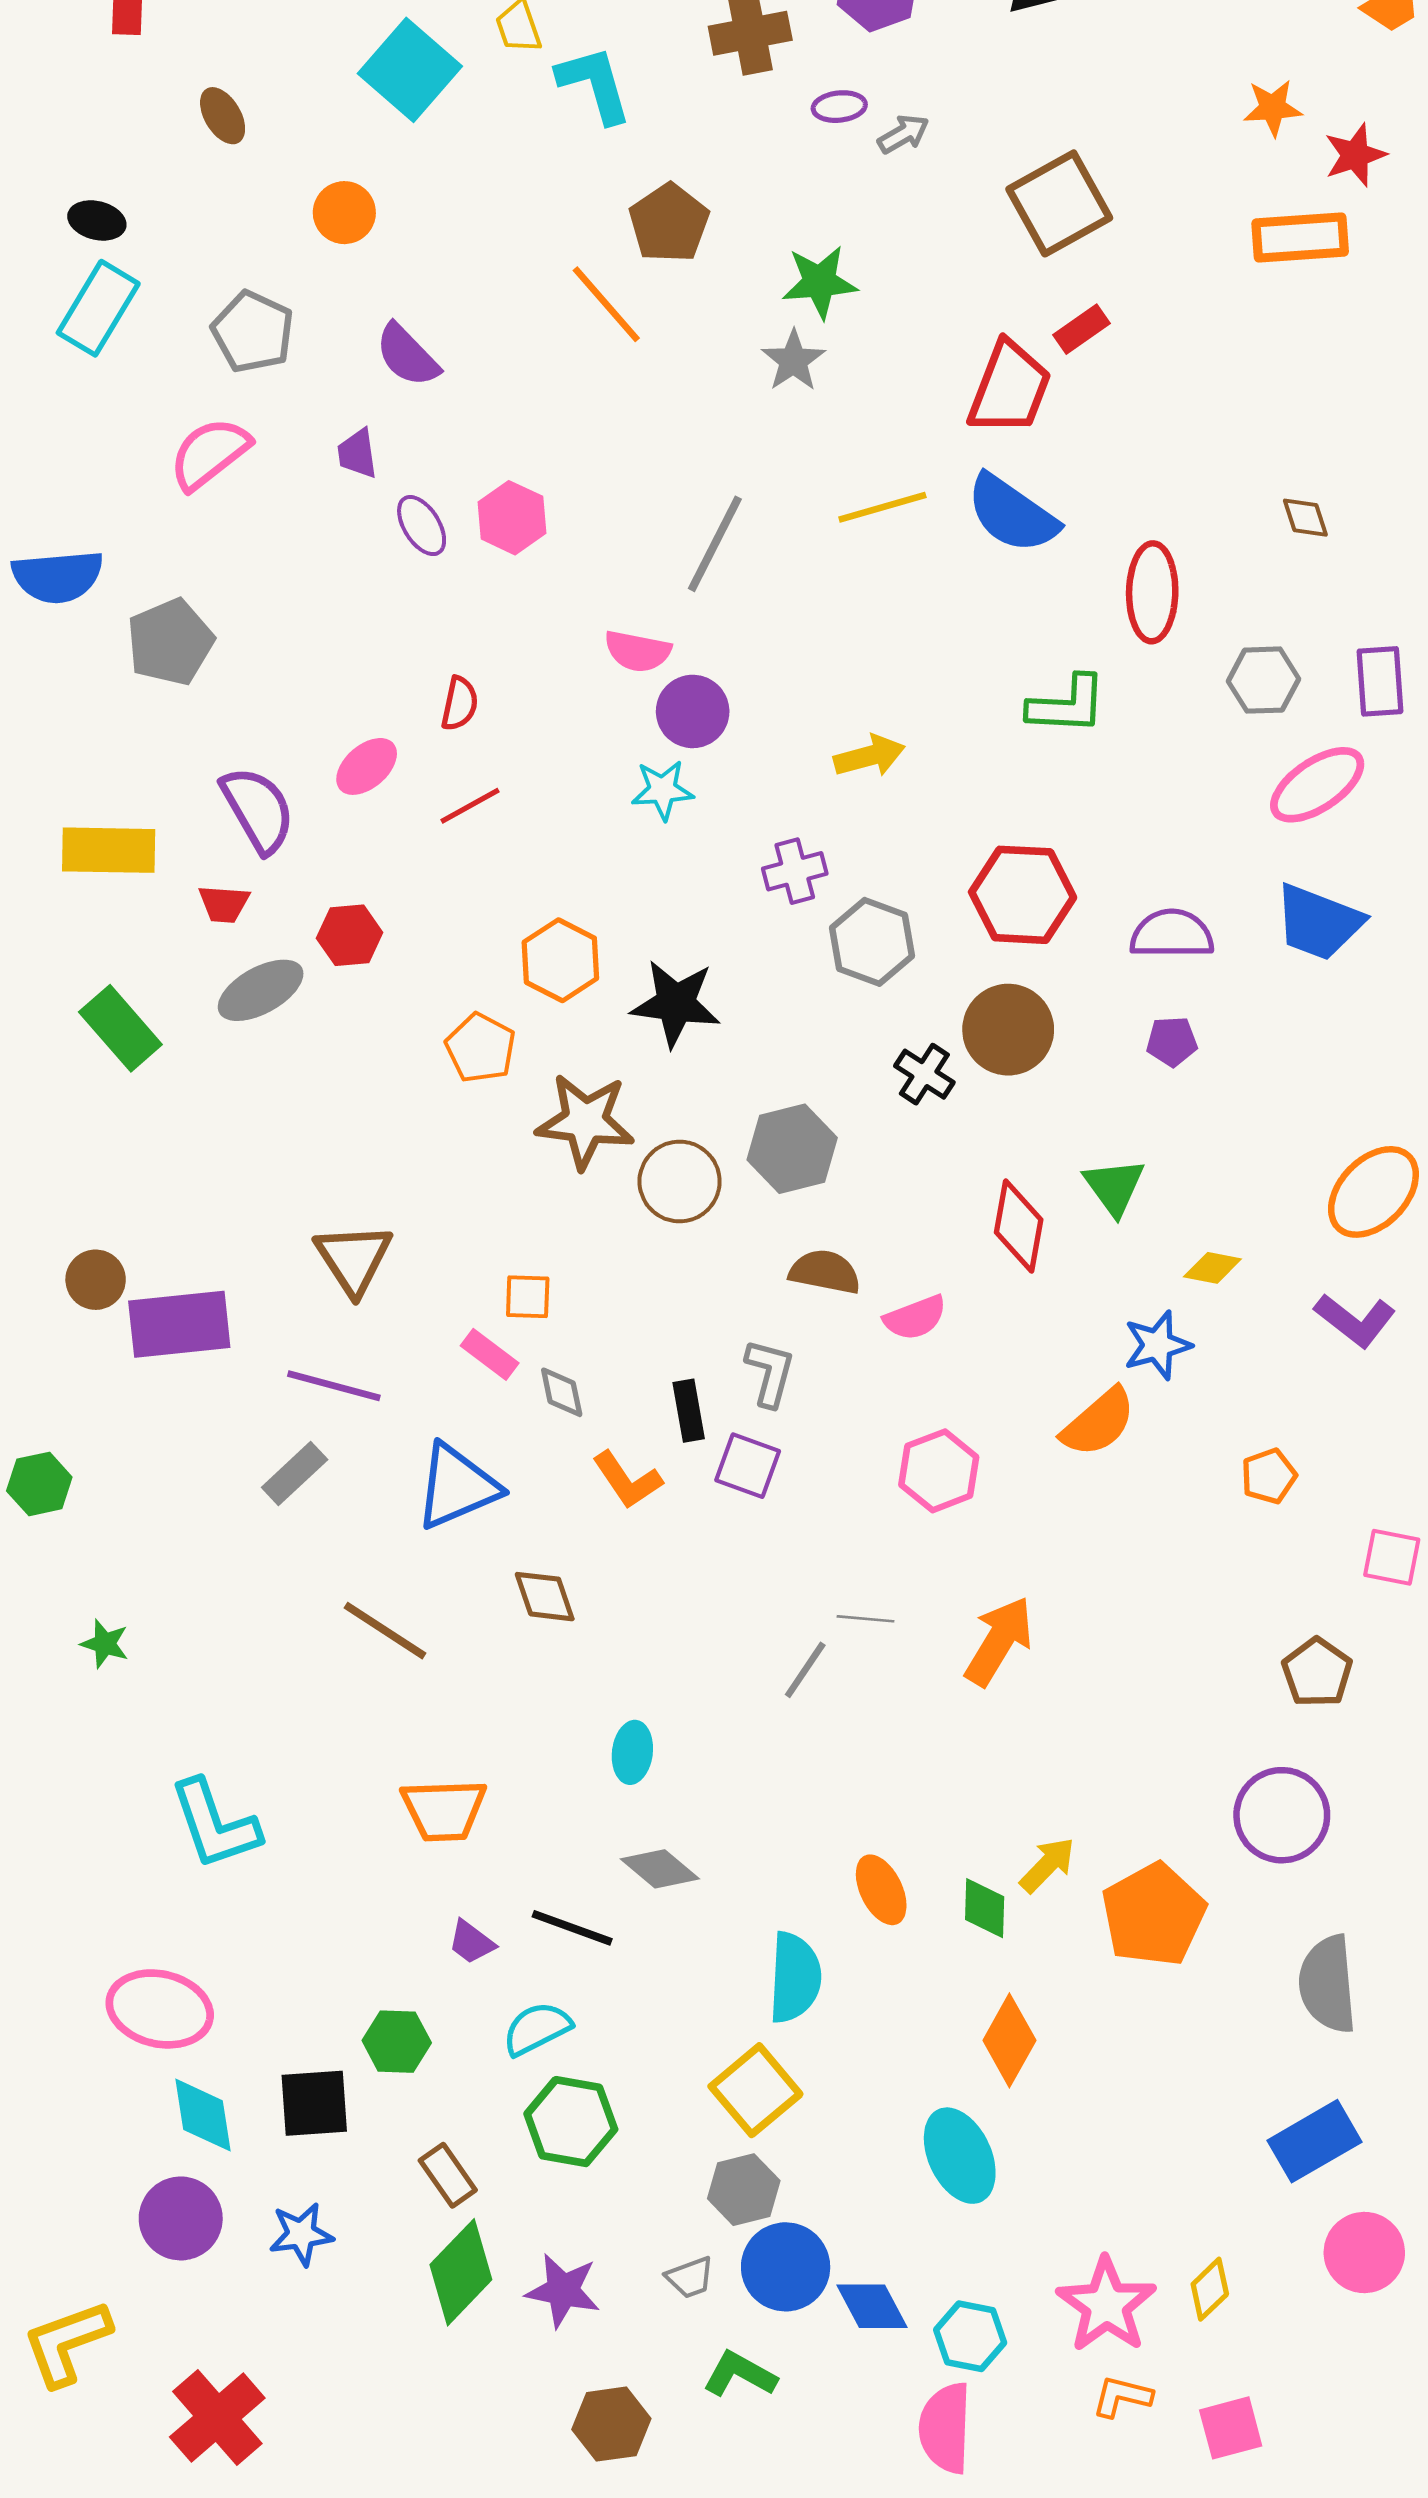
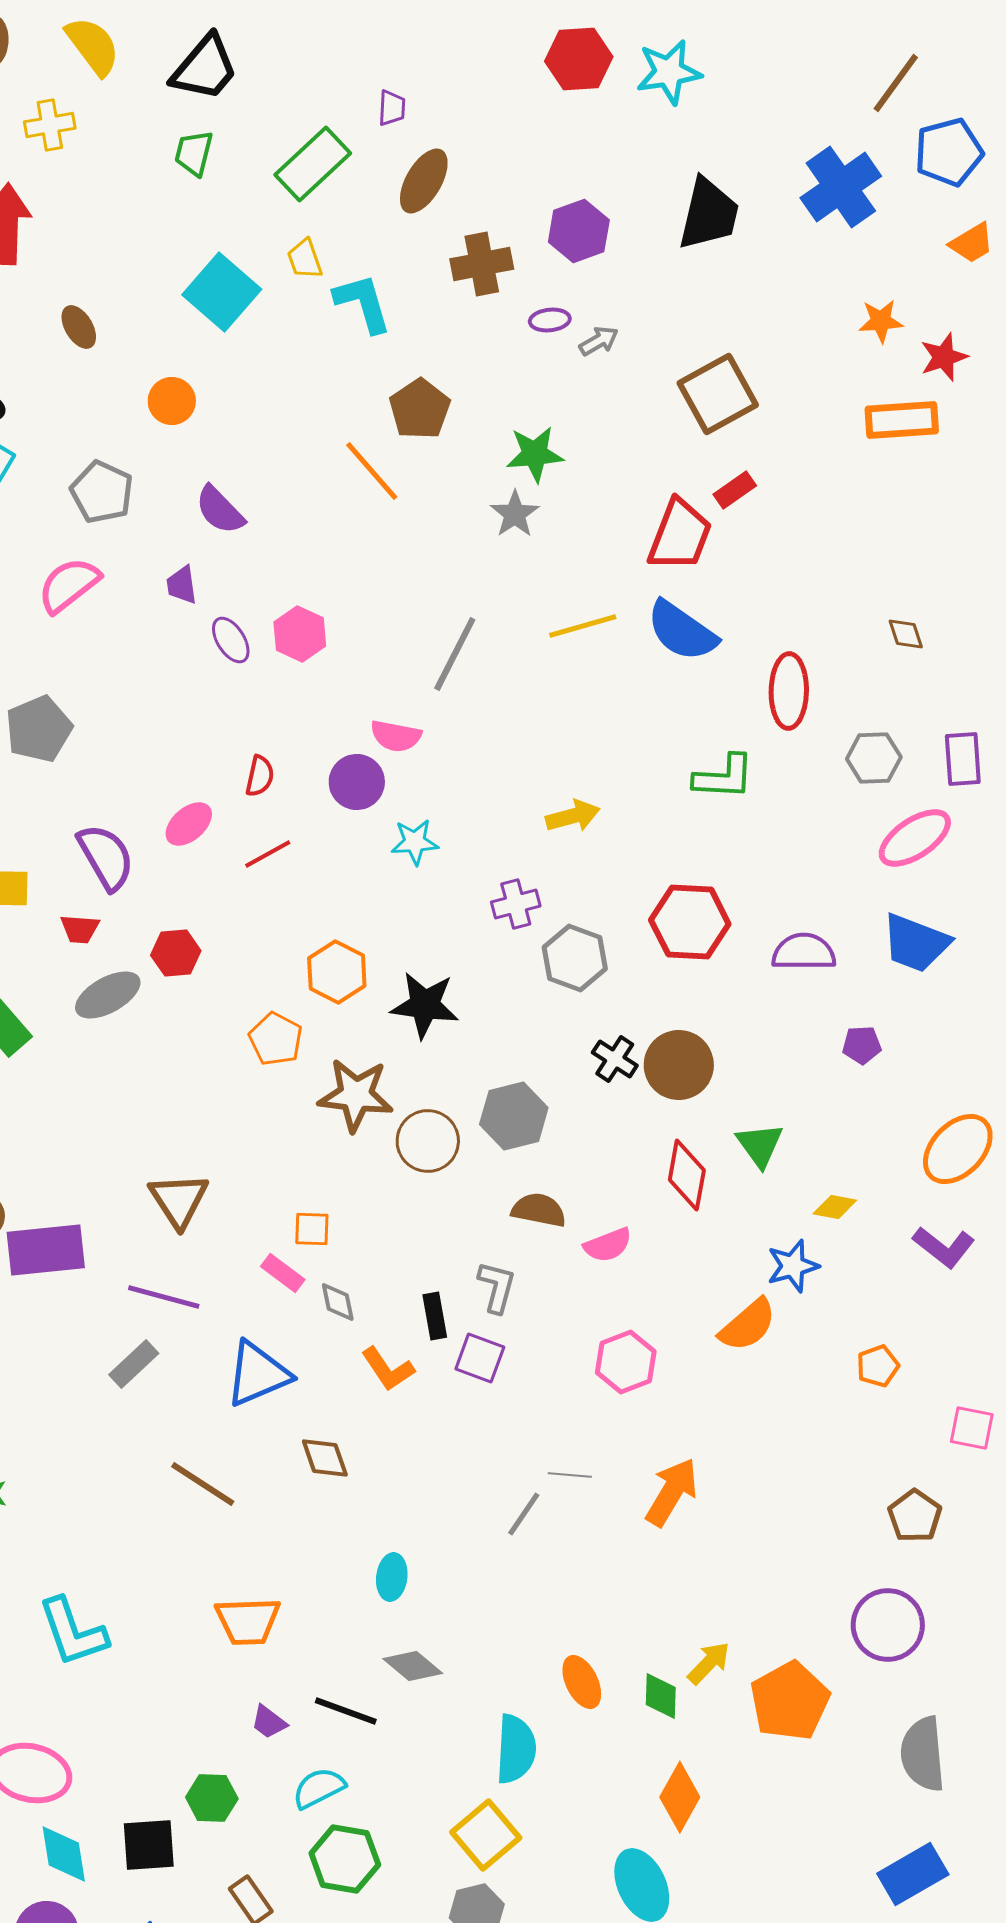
purple circle: (693, 711) -> (357, 782), moved
brown circle: (1008, 1030) -> (679, 1065), moved
purple pentagon: (1172, 1041) -> (862, 1045), moved

